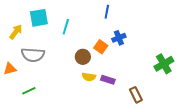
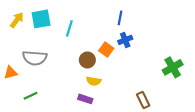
blue line: (107, 12) -> (120, 18), moved
yellow arrow: (16, 32) -> (17, 20), moved
purple rectangle: (108, 80) -> (85, 99), moved

